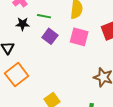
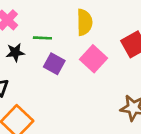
pink square: (79, 37) -> (93, 59), turned 36

